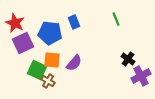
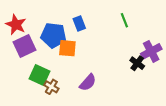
orange square: (52, 60) -> (67, 48), moved
purple semicircle: (74, 63) -> (88, 83), moved
purple cross: (141, 76) -> (151, 51), moved

